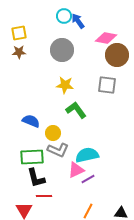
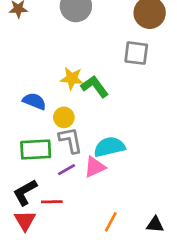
yellow star: (65, 85) -> (72, 78), moved
gray L-shape: (58, 150) -> (71, 140), turned -125
black L-shape: (36, 178) -> (25, 192), moved, turned 75
purple line: (88, 179) -> (67, 170), moved

